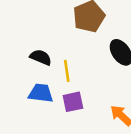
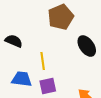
black semicircle: (41, 57) -> (14, 41), moved

